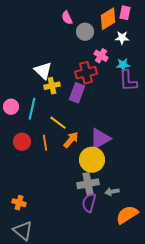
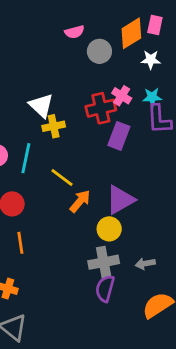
pink semicircle: (67, 18) -> (74, 32), turned -80
pink cross: (101, 56) -> (122, 96), moved
purple rectangle: (77, 93) -> (119, 136), moved
orange line: (45, 143) -> (20, 243), moved
yellow circle: (92, 160) -> (109, 229), size x0.7
gray arrow: (112, 192) -> (145, 264), moved

